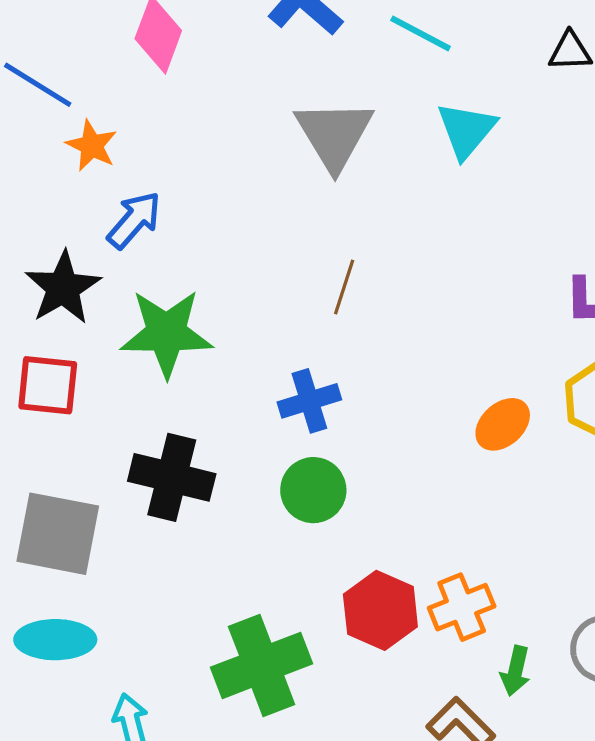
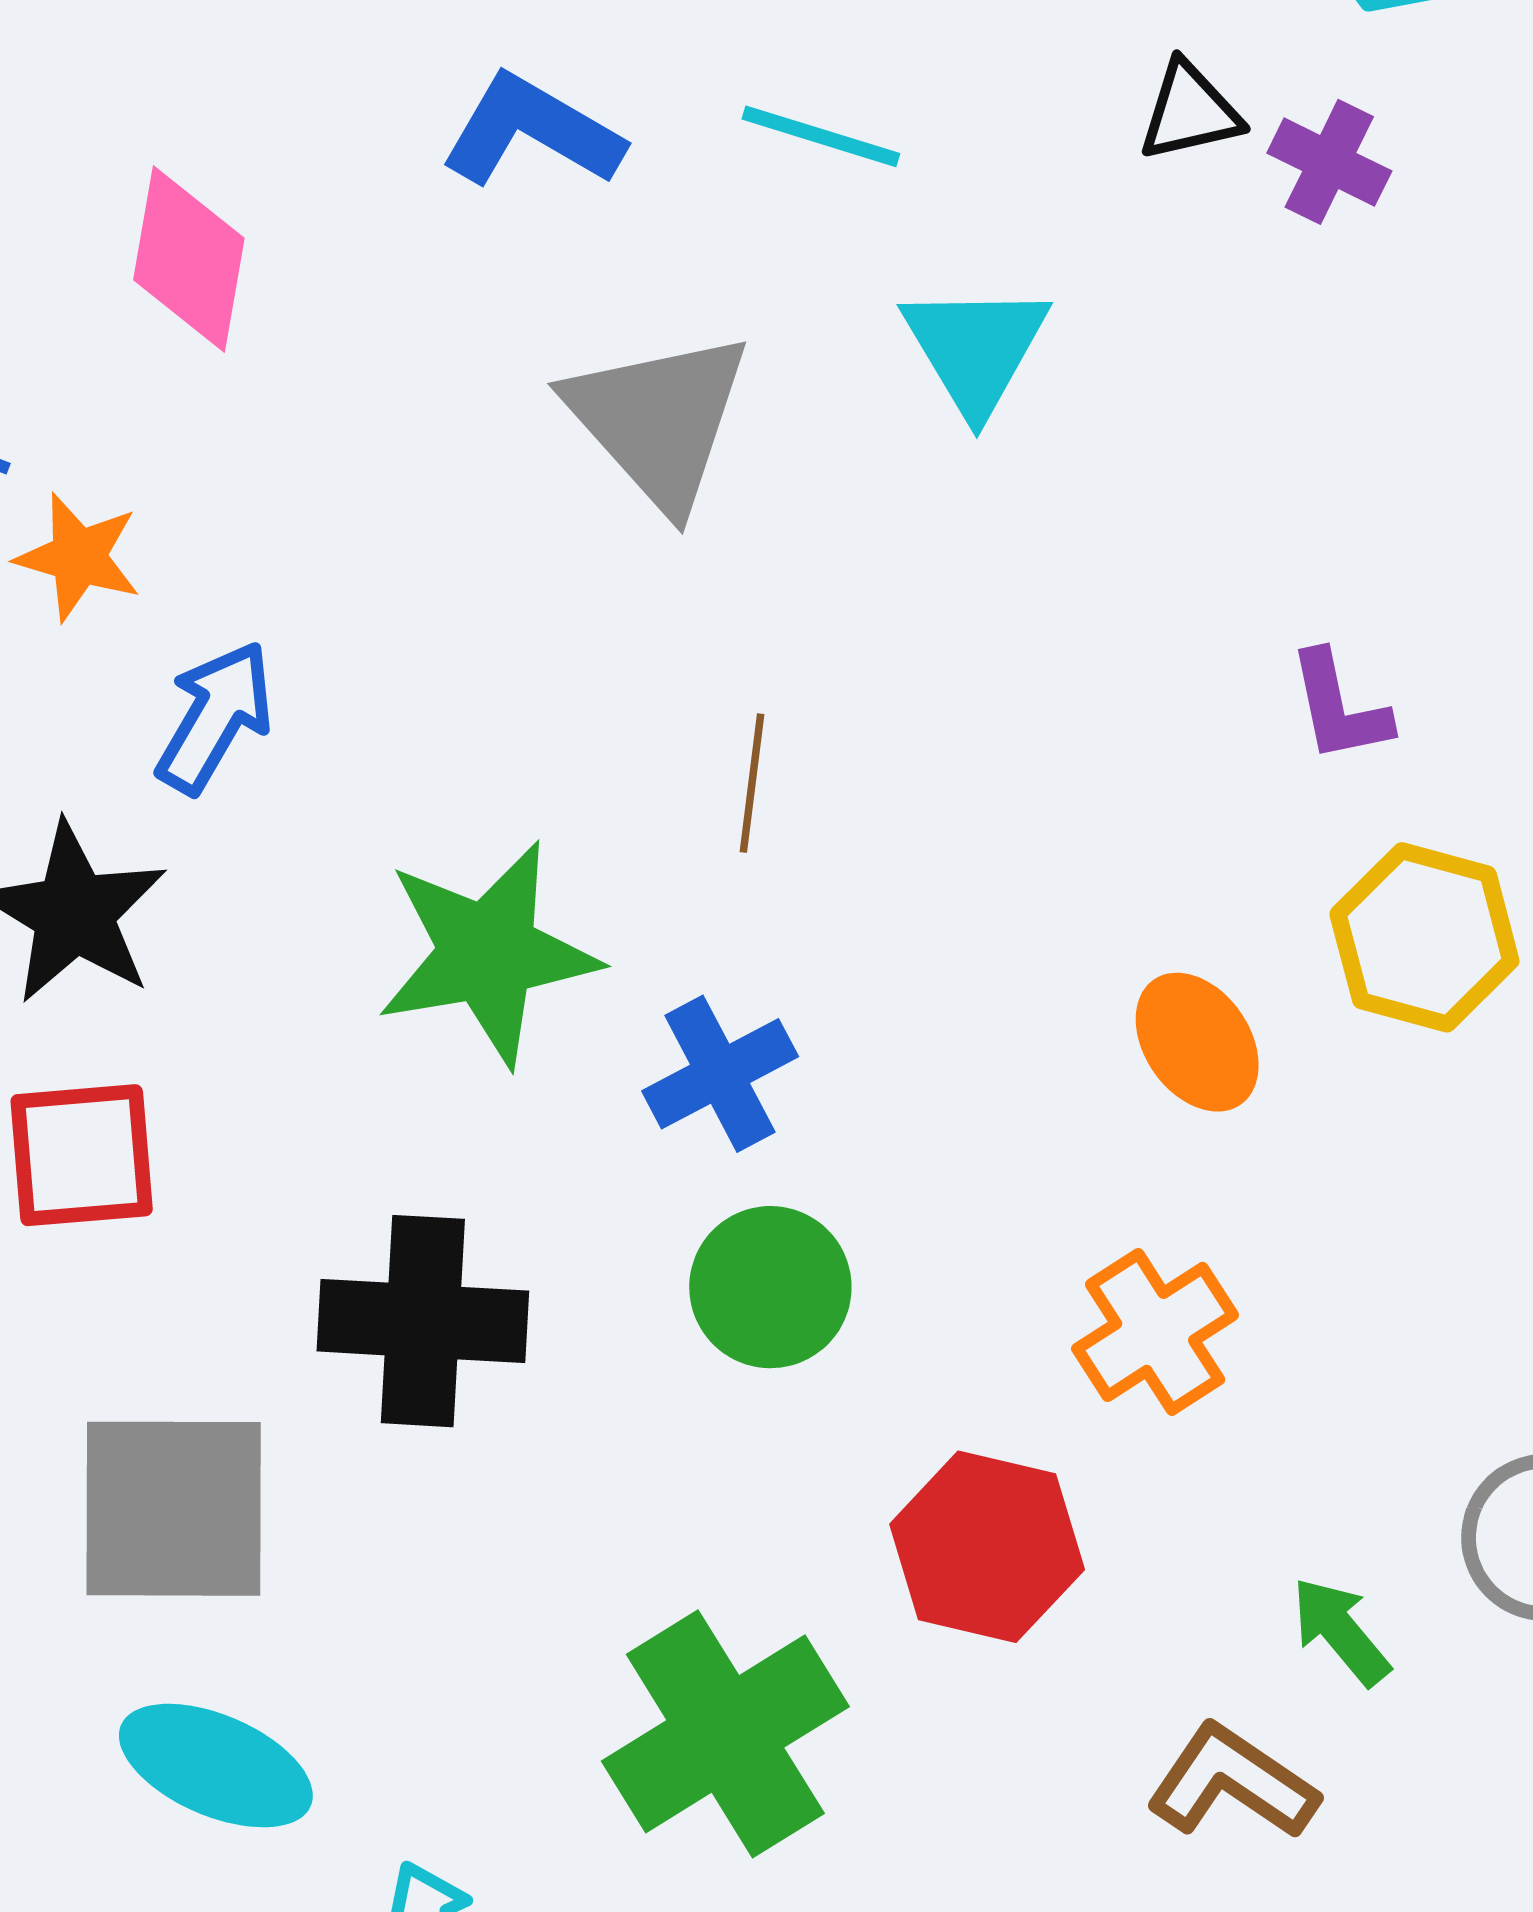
green star: (166, 333) -> (488, 953), moved
orange ellipse: (503, 424) -> (1197, 1042), turned -72
orange cross: (462, 607) -> (1155, 1332), moved
cyan ellipse: (55, 640) -> (216, 1766), turned 34
green arrow: (515, 671) -> (1341, 1631), turned 138

